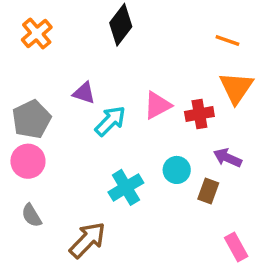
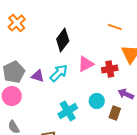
black diamond: (121, 25) -> (63, 40), moved
orange line: (227, 40) -> (115, 27), moved
purple triangle: (84, 93) -> (38, 76), moved

